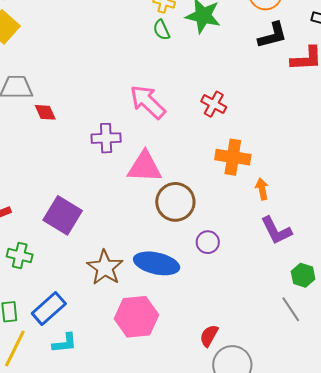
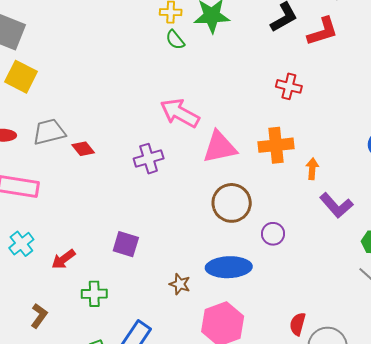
red cross: (214, 104) -> (289, 86), moved
pink triangle: (145, 167) -> (220, 147), moved
orange arrow: (262, 189) -> (312, 169), turned 30
purple square: (63, 215) -> (126, 244), size x0.7
brown star: (105, 268) -> (180, 284), size x0.6

